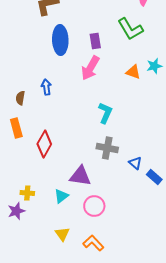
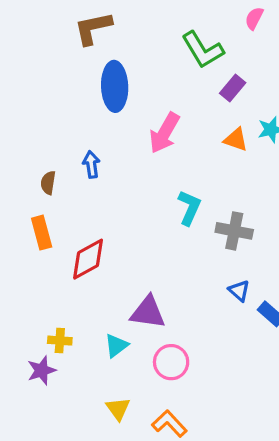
green L-shape: (130, 29) -> (203, 50), moved
purple rectangle: (95, 41) -> (233, 88), moved, turned 49
red diamond: (44, 144) -> (88, 259), turned 32
gray cross: (107, 148) -> (234, 231), moved

